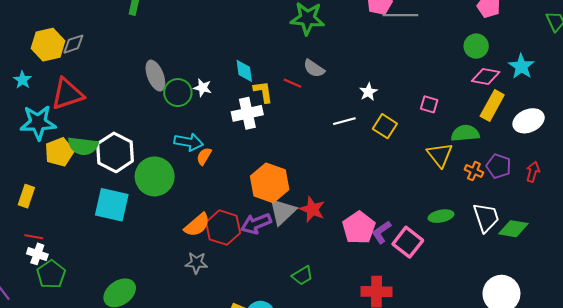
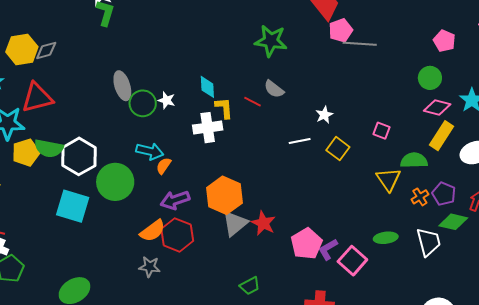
orange cross: (474, 171) -> (420, 197), turned 30
purple arrow: (256, 224) -> (175, 200), moved
green diamond: (513, 229) -> (453, 222), moved

